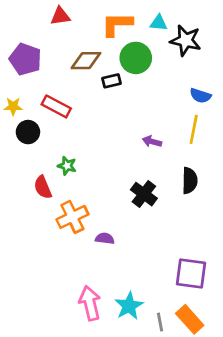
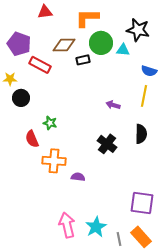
cyan triangle: (159, 23) -> (123, 50), moved
red rectangle: (56, 106) -> (40, 65), moved
orange cross: (72, 217) -> (54, 161), turned 30

